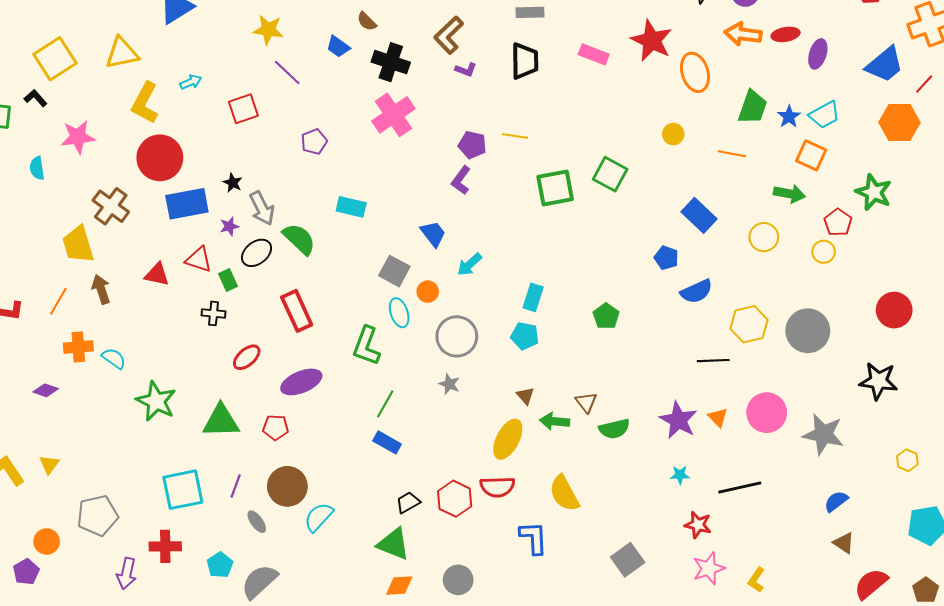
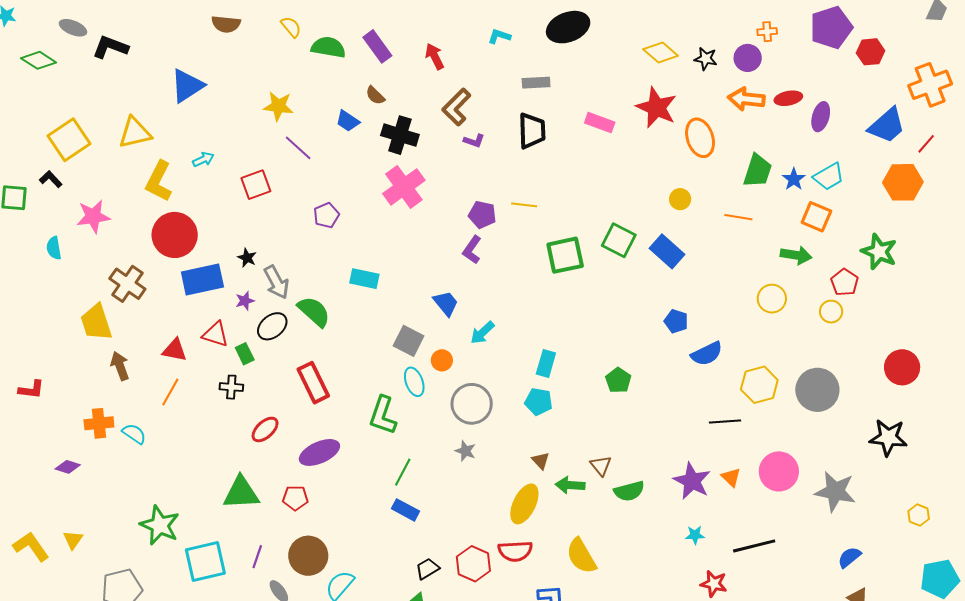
blue rectangle: (699, 215) -> (667, 251), moved
orange line: (58, 301) -> (170, 392), moved
green star: (156, 401) -> (160, 525), moved

